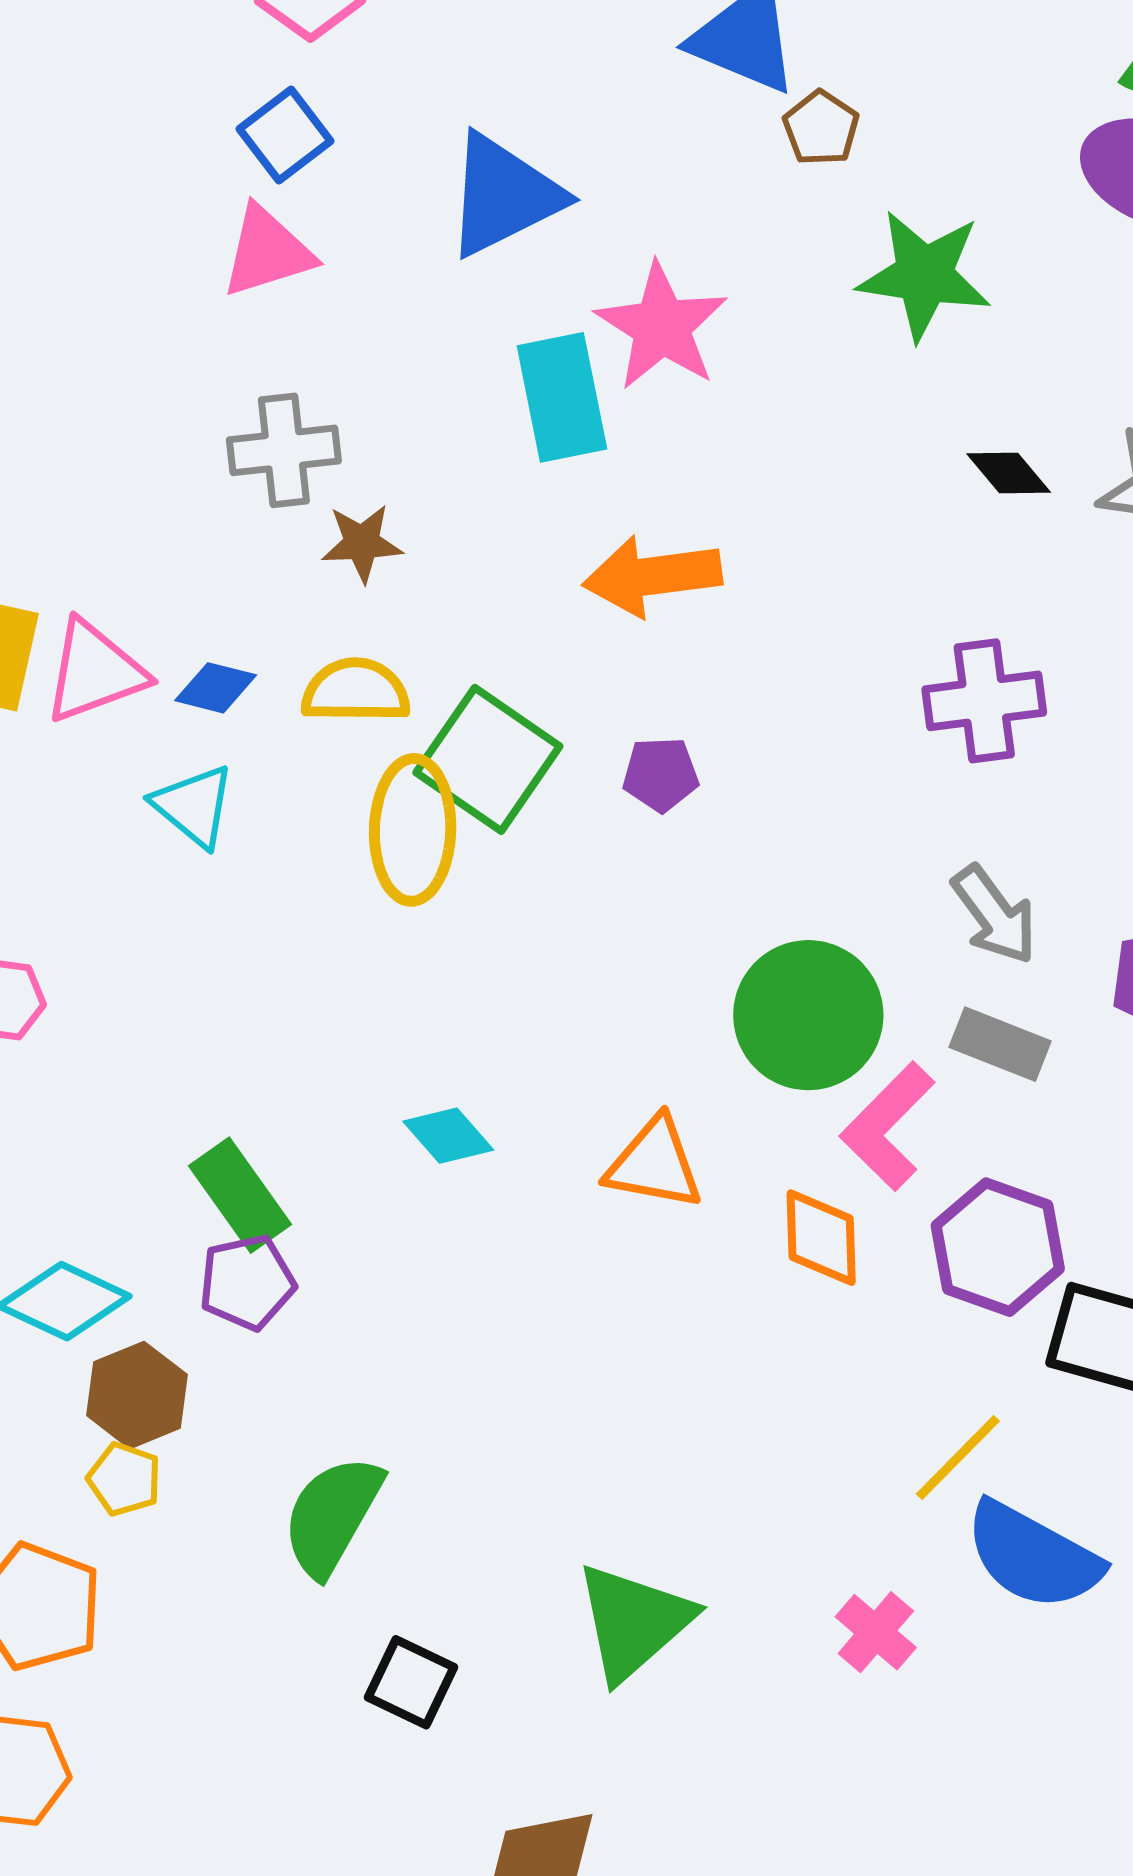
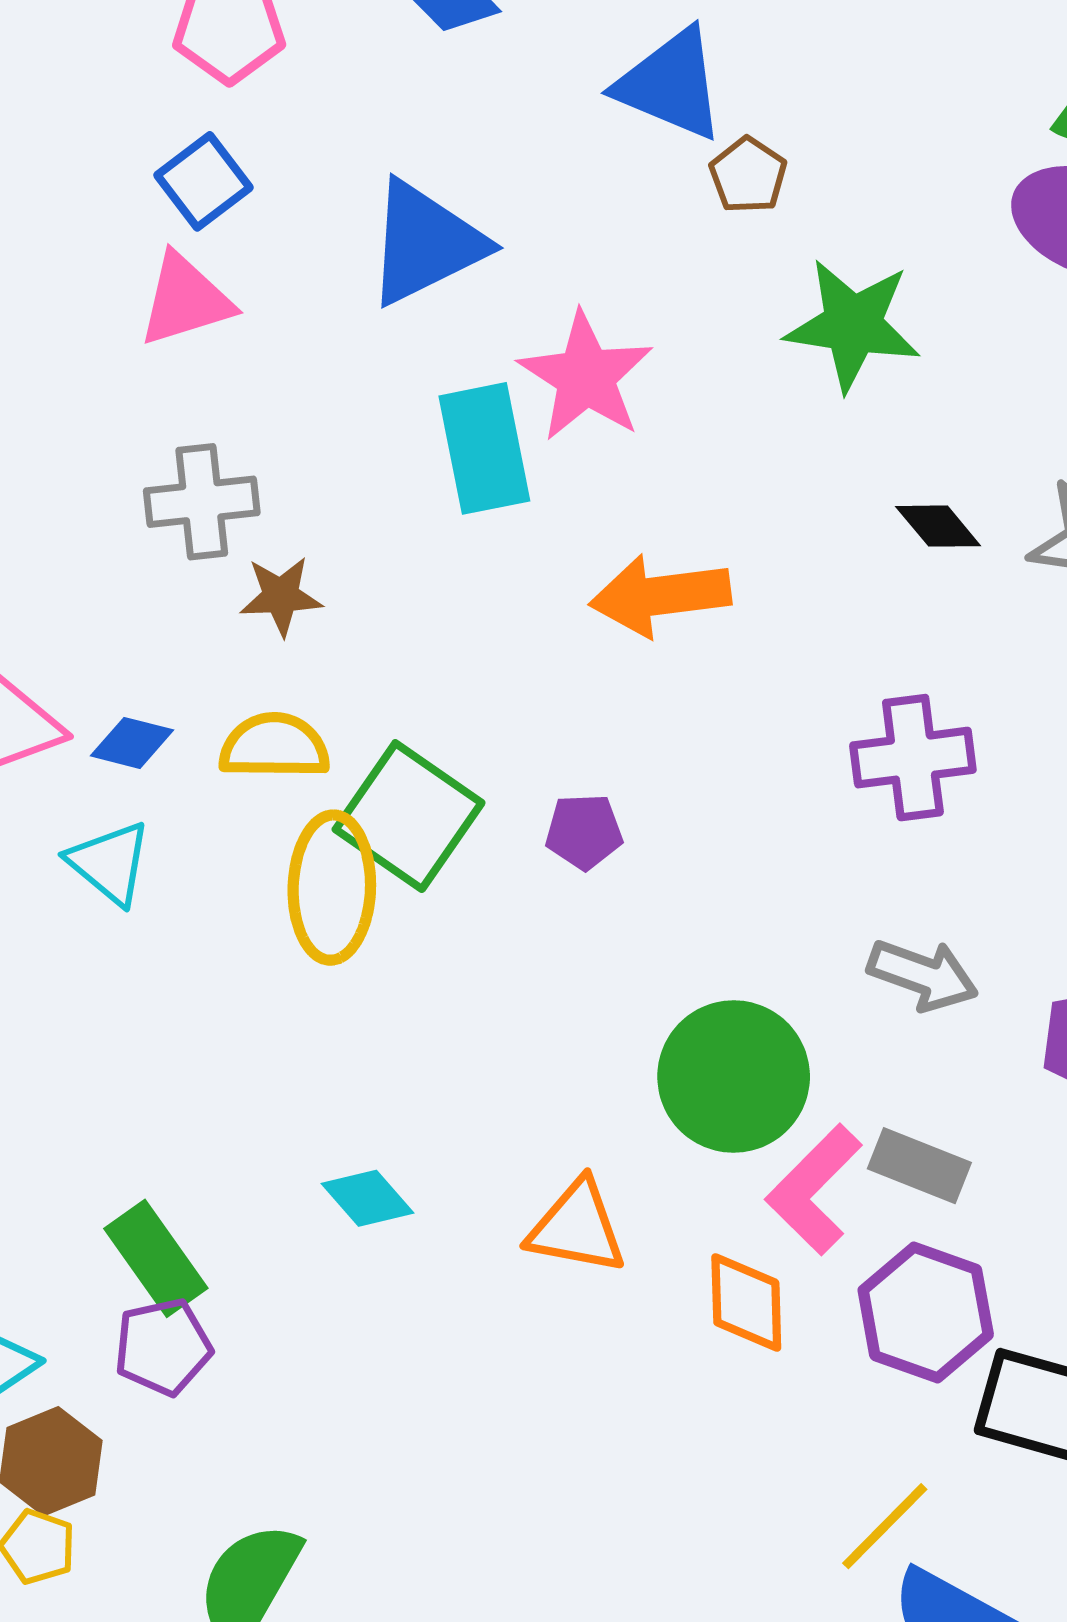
orange arrow: (652, 576) -> (660, 596), moved
gray arrow: (994, 915) -> (923, 975), turned -34
gray rectangle: (1000, 1044) -> (919, 1166), moved

